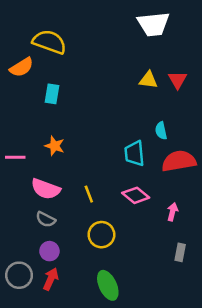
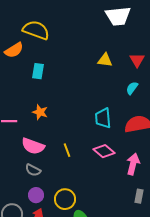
yellow triangle: (148, 80) -> (105, 60), moved
cyan semicircle: (161, 131) -> (132, 88), moved, turned 48
pink arrow: (172, 212) -> (133, 164), size x1.5
yellow circle: (101, 235) -> (65, 199), moved

